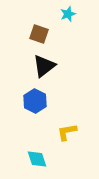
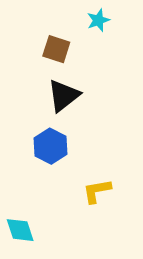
cyan diamond: (37, 159) -> (20, 230), moved

